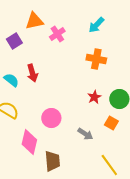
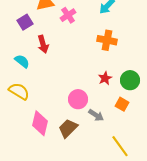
red arrow: (32, 73) -> (43, 44), moved
pink circle: (51, 118) -> (78, 99), moved
brown trapezoid: (52, 161) -> (68, 128), moved, turned -130

